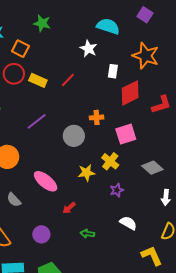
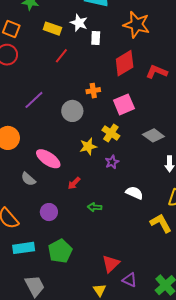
white rectangle: (113, 71) -> (96, 38), moved
yellow rectangle: (38, 80) -> (52, 29), moved
red L-shape: (161, 104) -> (157, 72), turned -135
purple star: (117, 190) -> (112, 162), moved
gray semicircle: (14, 200) -> (28, 179), moved

